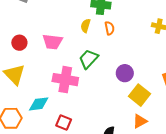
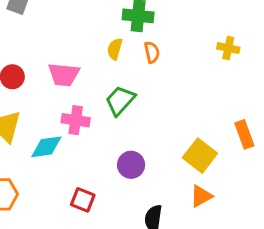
purple circle: (125, 73) -> (131, 165), moved
pink cross: (65, 80) -> (76, 120), moved, size x0.7
cyan diamond: (39, 104) -> (46, 147), moved

